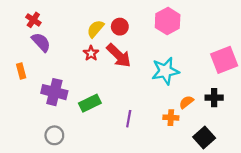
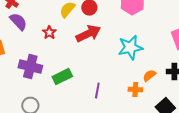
red star: (91, 53) -> (49, 33), moved
red arrow: (119, 55) -> (88, 34), turned -70

